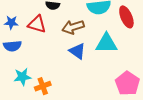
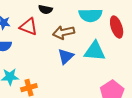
blue triangle: (77, 51) -> (66, 56), turned 36

